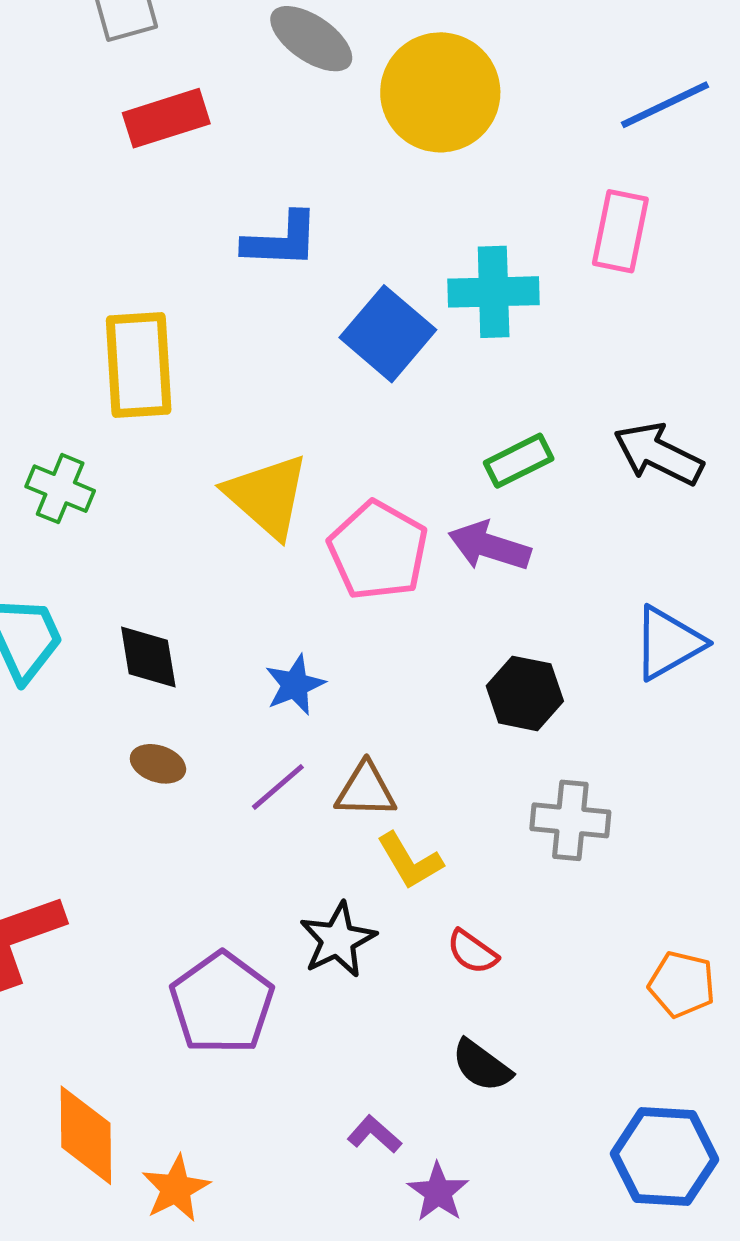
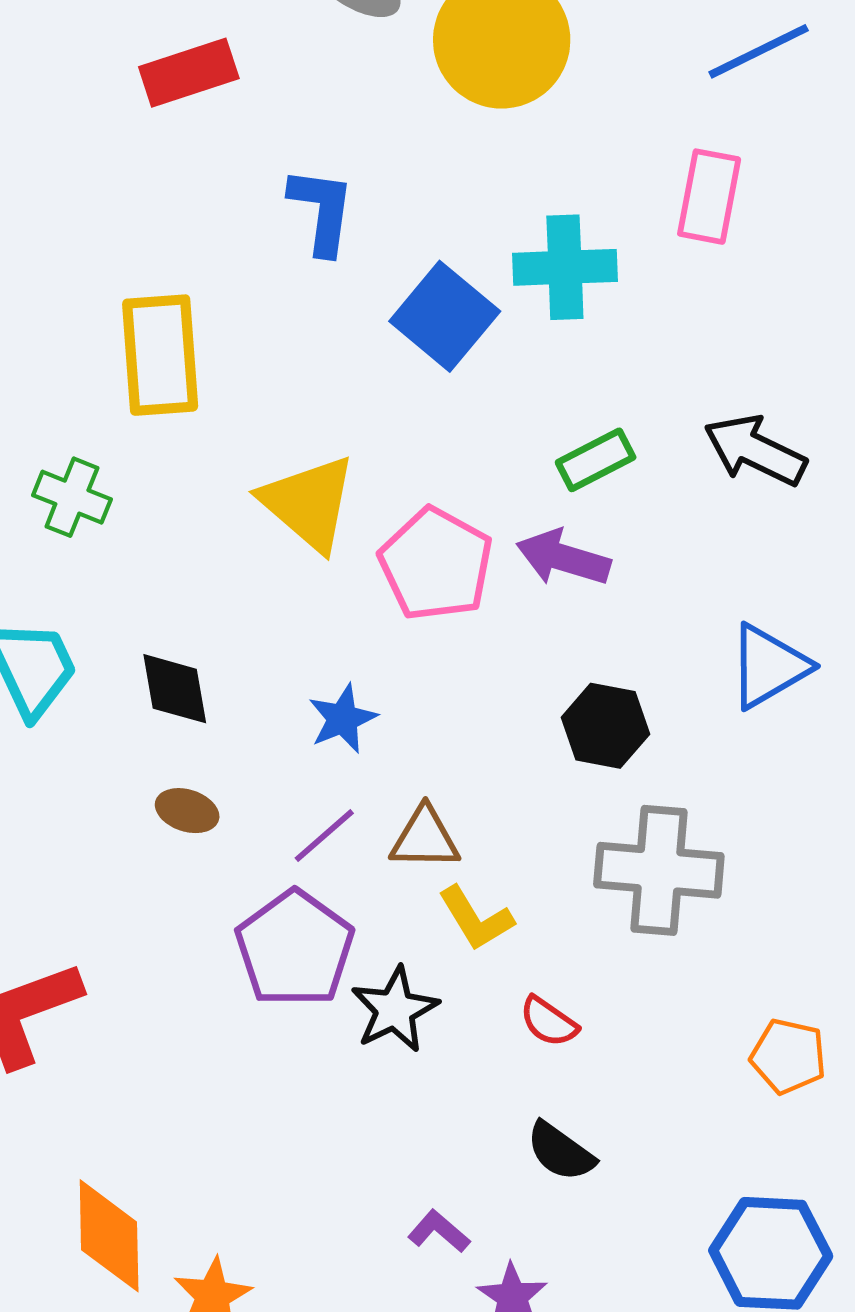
blue L-shape: (281, 240) -> (322, 211), turned -84
gray cross: (570, 820) -> (659, 870), size x1.4
purple pentagon: (222, 1003) -> (295, 949), moved

